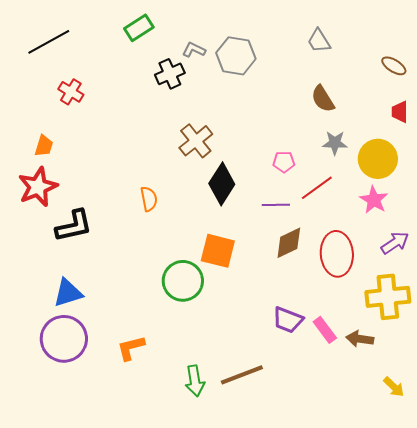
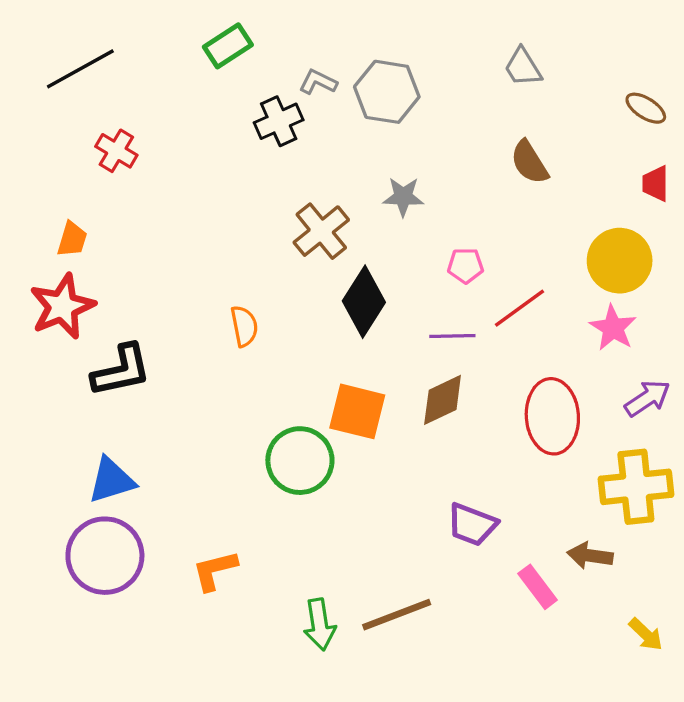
gray star: (335, 143) -> (403, 197), moved
brown diamond: (289, 243) -> (443, 400), moved
pink rectangle: (325, 330) -> (538, 587), moved

